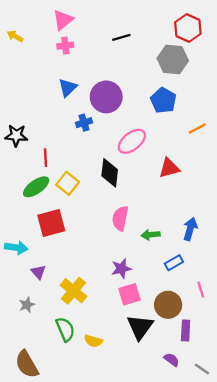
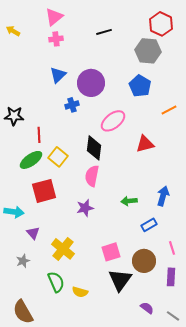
pink semicircle: (120, 218) -> (92, 176), moved
purple star: (121, 269) -> (85, 208), moved
purple rectangle: (186, 330) -> (171, 277), moved

